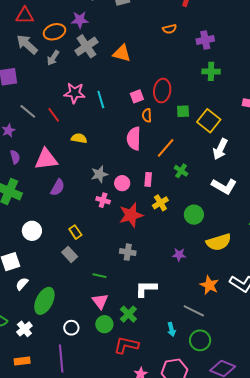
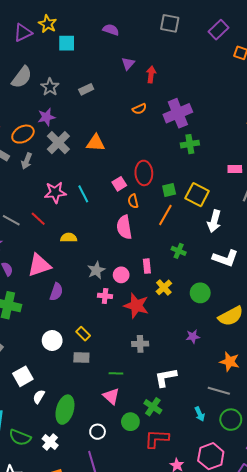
purple cross: (205, 40) -> (178, 113), size x1.5
orange line: (166, 148) -> (165, 215), moved
red star: (131, 215) -> (136, 306), turned -30
white circle: (32, 231) -> (52, 341), moved
gray rectangle: (70, 254) -> (81, 357), turned -35
pink triangle: (100, 301) -> (111, 396), moved

